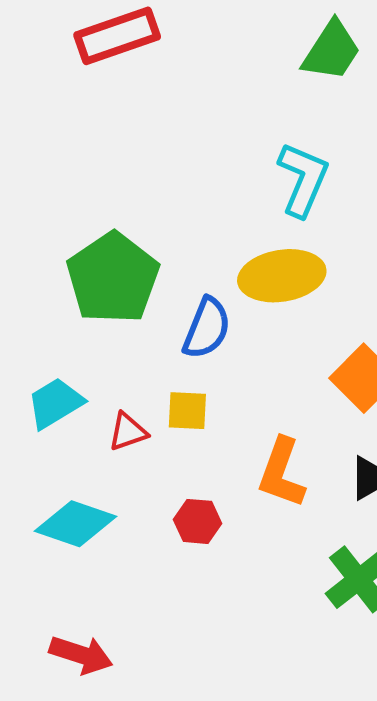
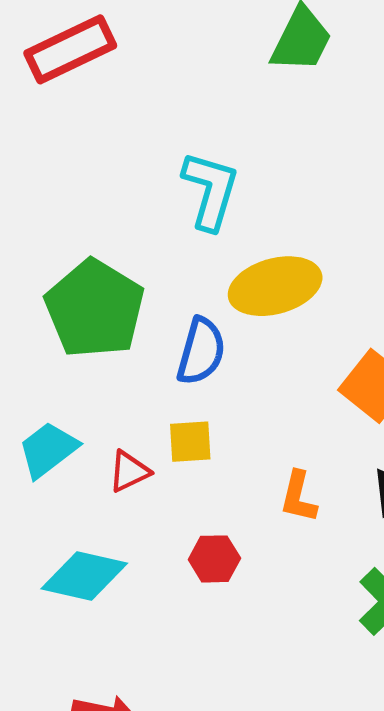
cyan L-shape: (303, 179) -> (210, 190), moved
orange L-shape: (282, 473) -> (298, 497), size x0.7

